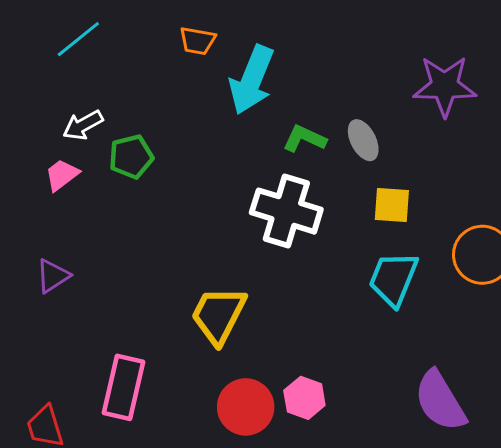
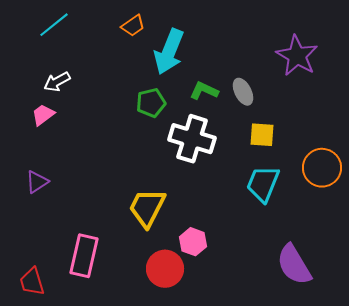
orange trapezoid: (197, 41) -> (133, 26), turned -45
purple star: (445, 86) -> (297, 56), turned 30
green pentagon: (131, 157) -> (151, 103), moved
pink hexagon: (304, 398) -> (193, 242), moved

